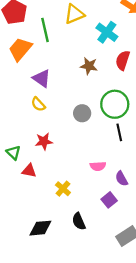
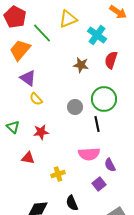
green line: (45, 30) -> (42, 33), turned -30
purple triangle: (42, 78) -> (28, 78), moved
black line: (119, 132) -> (97, 124), moved
green triangle: (13, 153) -> (13, 127), moved
pink semicircle: (98, 166) -> (89, 154), size x1.5
yellow cross: (63, 189) -> (58, 174), turned 32

